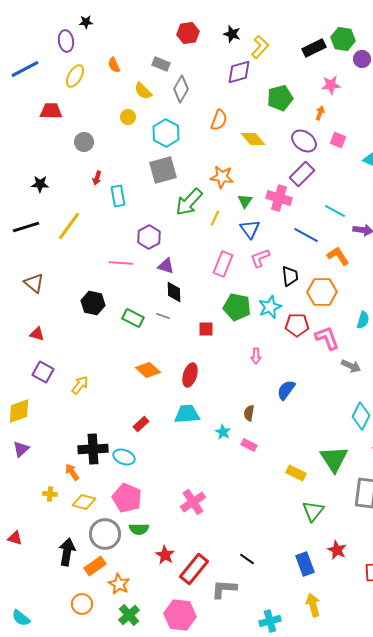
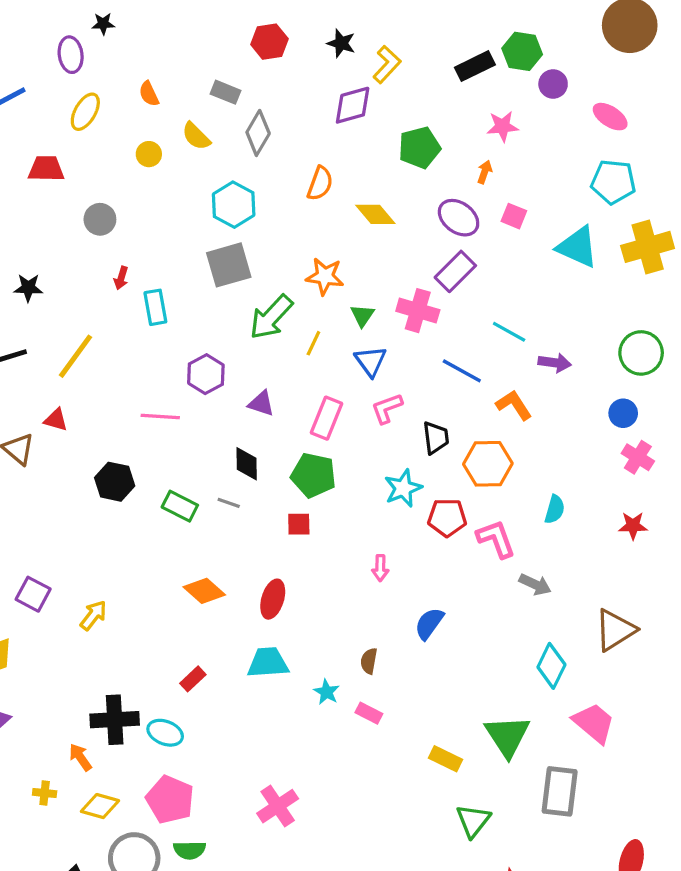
yellow circle: (128, 117) -> (149, 154), moved
purple triangle: (166, 266) -> (261, 403), moved
green pentagon: (237, 307) -> (313, 475), moved
red triangle: (37, 334) -> (56, 420), moved

